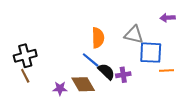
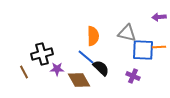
black cross: (25, 56) -> (42, 54), moved
orange line: (167, 70) -> (159, 47), moved
purple cross: (123, 75) -> (133, 76), moved, turned 32
purple star: (60, 88) -> (57, 69), moved

